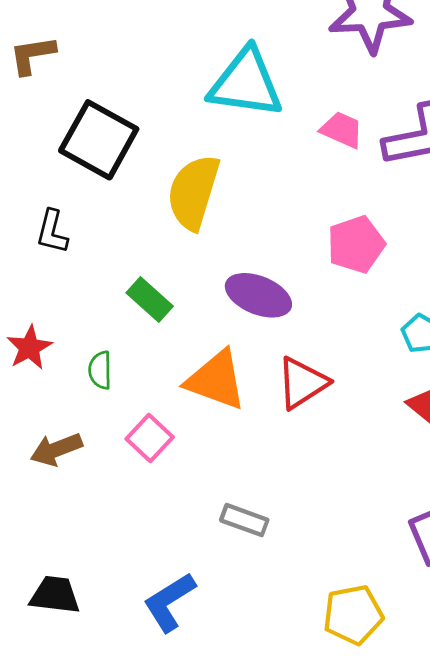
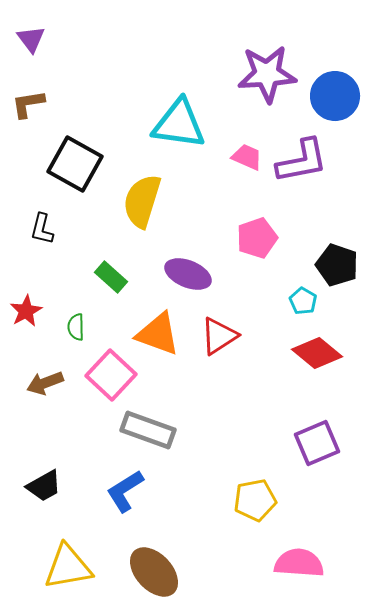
pink square: (150, 438) -> (111, 375), size x1.5
gray rectangle: (244, 520) -> (148, 430), moved, size x1.6
black trapezoid: (55, 595) -> (44, 486), turned 144

